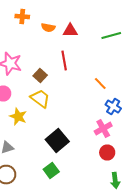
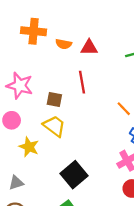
orange cross: (22, 16) -> (34, 31), size x1.5
brown square: (40, 76) -> (54, 99), turned -32

